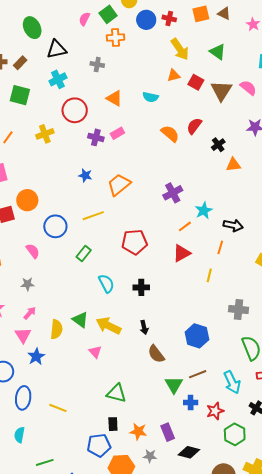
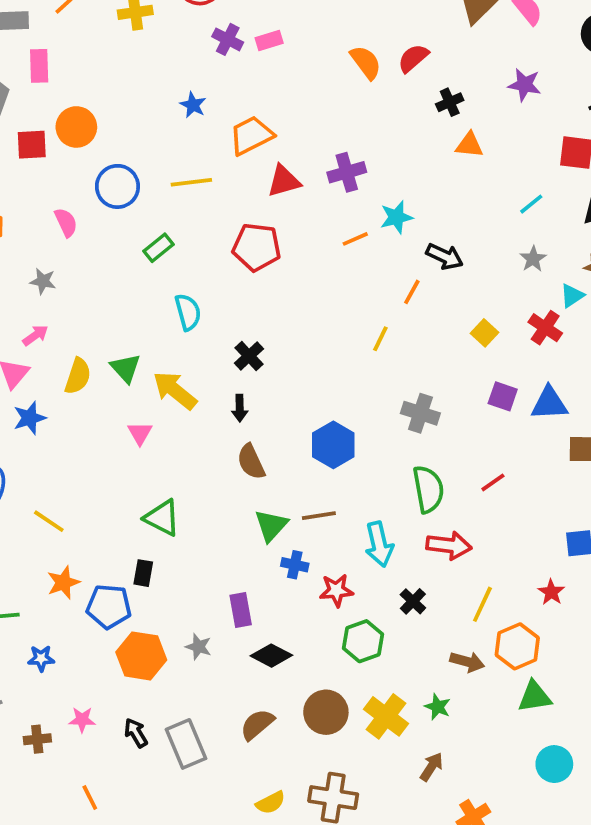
red triangle: (182, 253) -> (284, 181), moved
black cross: (141, 287) -> (249, 356), moved, turned 35
orange star: (138, 431) -> (63, 583), moved, turned 30

